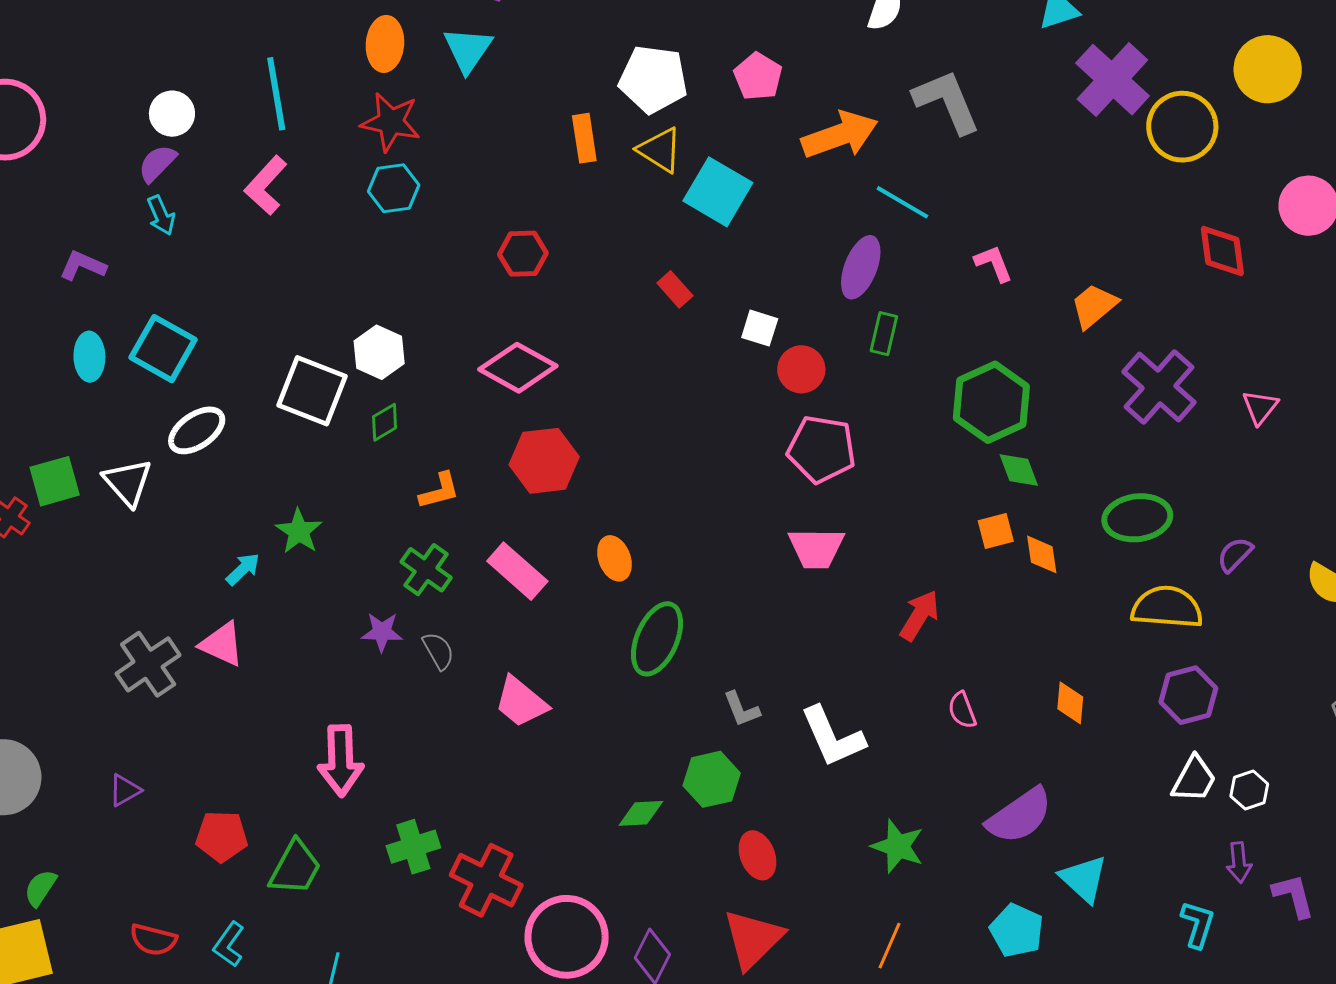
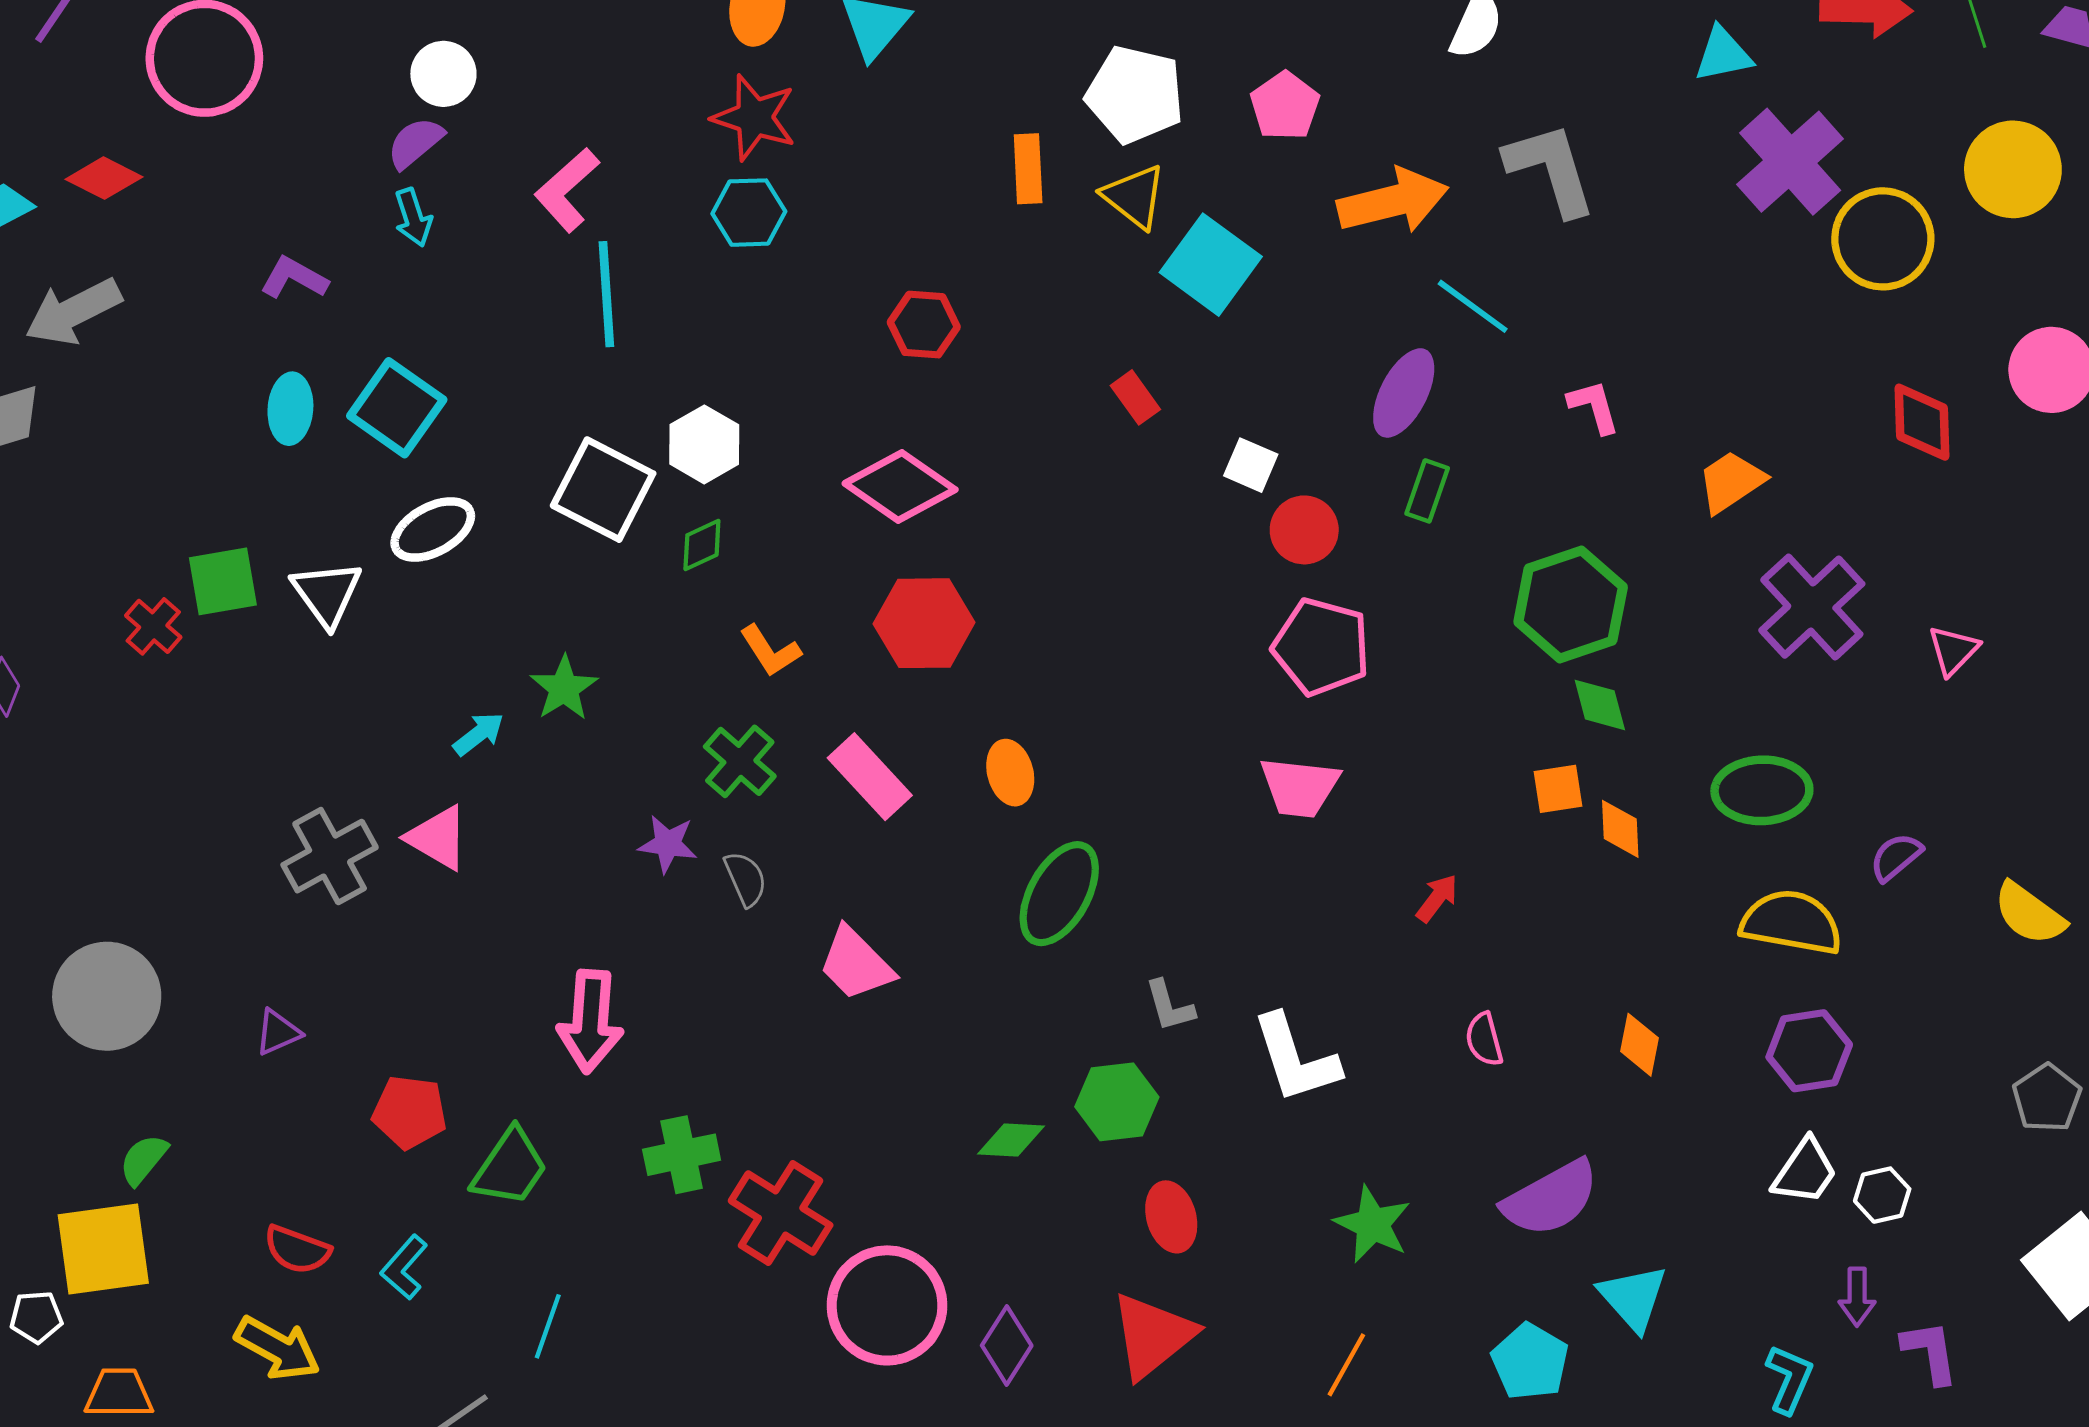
cyan line: (276, 94) -> (606, 294), moved
orange L-shape: (439, 491) -> (770, 651), turned 66
red arrow: (919, 615) -> (1437, 898), size x0.7

